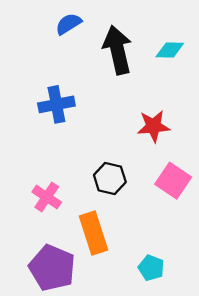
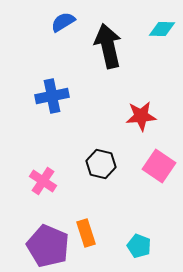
cyan diamond: (170, 50) -> (162, 29), moved
orange rectangle: (94, 233) -> (86, 233), moved, size x0.7

